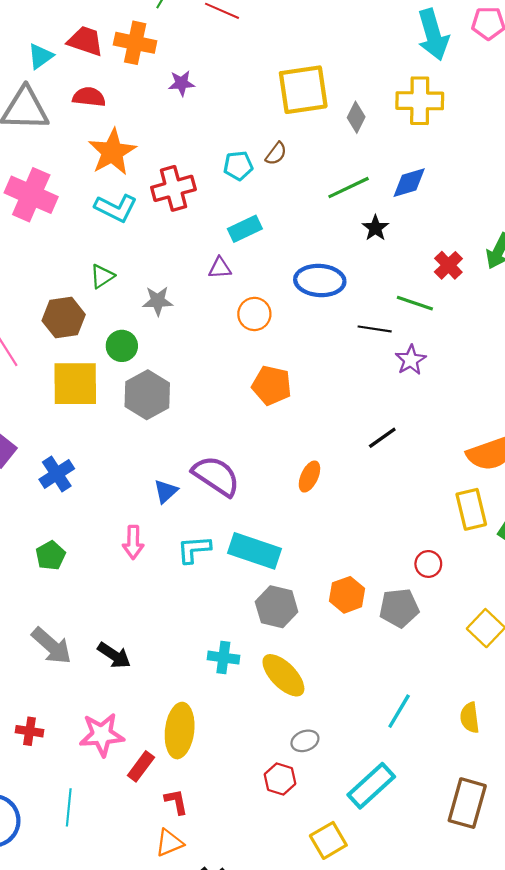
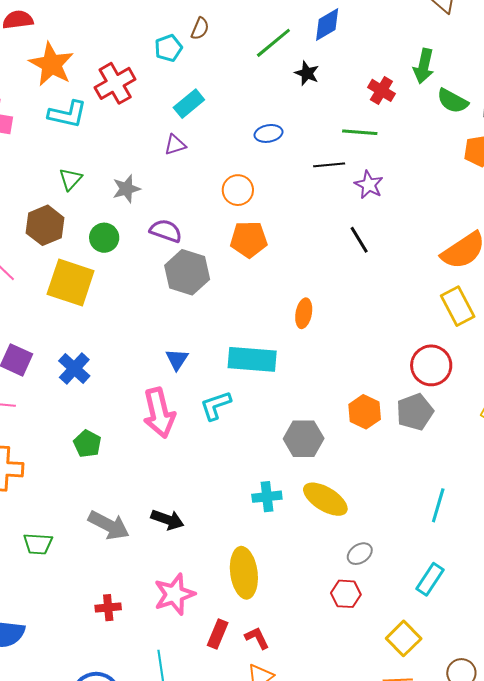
blue ellipse: (320, 281) -> (268, 133), size x0.6
orange circle: (254, 314) -> (238, 190), moved
yellow square: (75, 384) -> (71, 282), turned 33
gray hexagon: (147, 395) -> (187, 272), moved
black line: (382, 438) -> (359, 240), moved, turned -72
purple semicircle: (216, 476) -> (166, 231), moved, size x0.7
pink arrow: (133, 542) -> (159, 413), size x1.6
cyan rectangle: (255, 551) -> (252, 359), moved
red circle: (428, 564) -> (431, 365), size x1.6
red rectangle: (141, 766) -> (218, 634), moved
cyan rectangle: (371, 786) -> (430, 579), size x0.7

